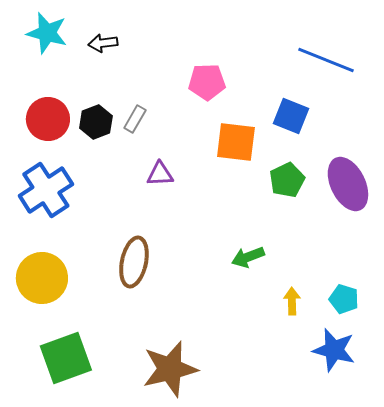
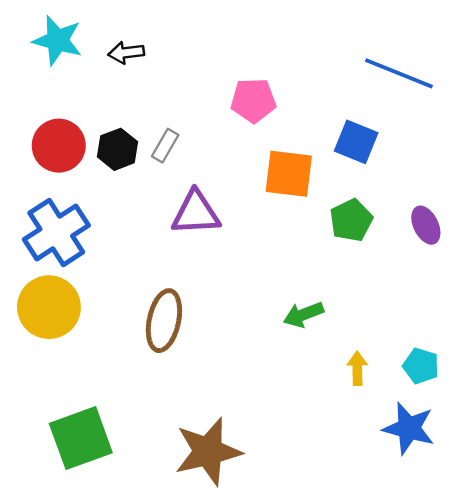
purple triangle: (160, 174) -> (196, 213), size x1.5
purple ellipse: (348, 184) -> (426, 225), size x0.6
yellow circle: (42, 278) -> (49, 307), moved

